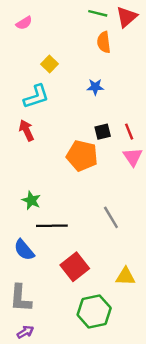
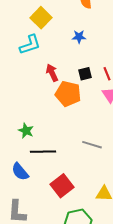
yellow square: (49, 64) -> (41, 18), size x1.5
red arrow: (26, 130) -> (52, 73), moved
gray line: (111, 217) -> (92, 145), turned -42

